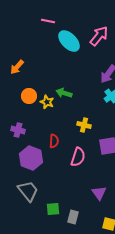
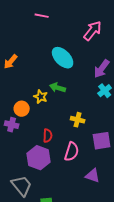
cyan ellipse: (69, 41) -> (63, 58), moved
orange circle: (29, 96) -> (22, 109), moved
purple hexagon: (31, 158) -> (39, 158), moved
purple triangle: (99, 193) -> (93, 176), moved, turned -35

